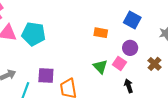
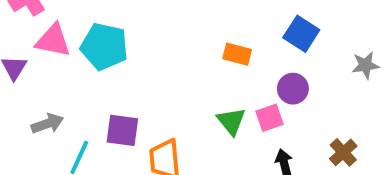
pink square: (119, 63) -> (270, 118), turned 32
brown cross: (154, 64) -> (343, 152), moved

